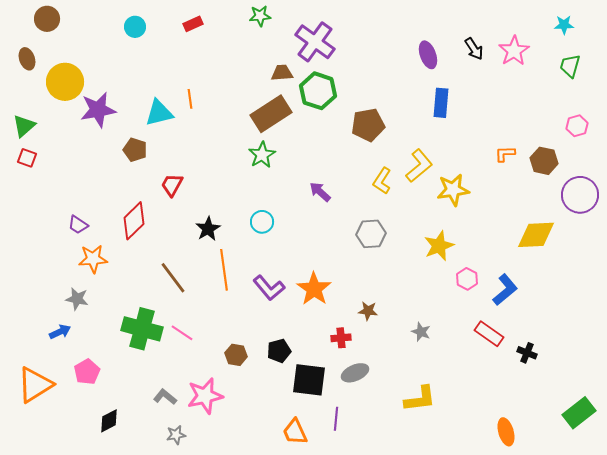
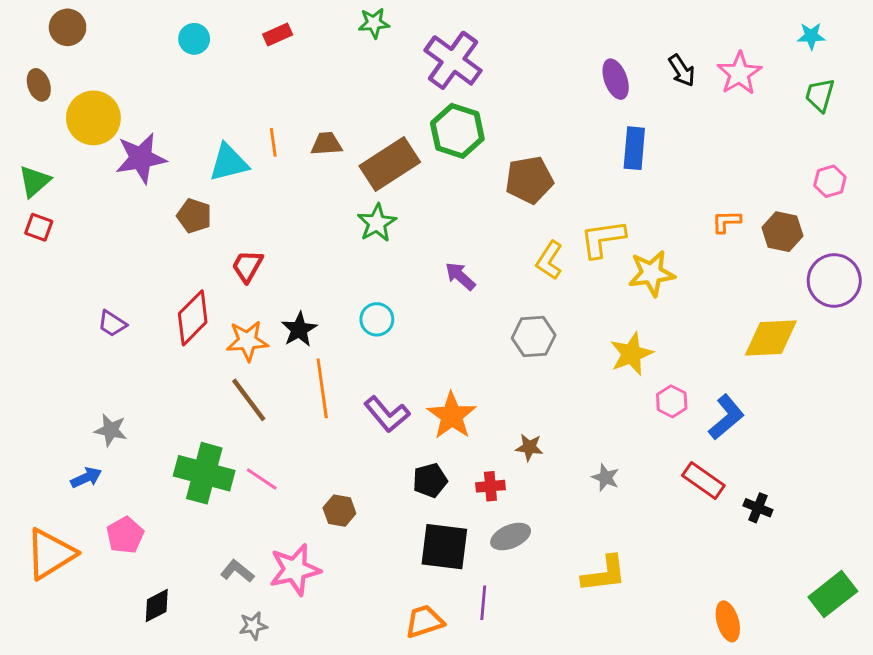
brown trapezoid: (282, 73) -> (326, 144), moved
yellow L-shape: (419, 166) -> (603, 239), turned -148
orange star: (93, 259) -> (247, 341), moved
black pentagon: (279, 351) -> (430, 480), moved
orange trapezoid: (295, 432) -> (424, 621), turned 96

